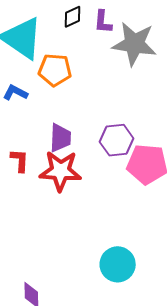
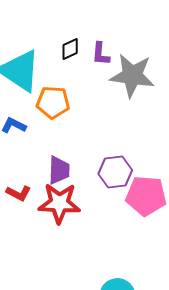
red L-shape: (20, 160) -> (19, 193), turned 115

